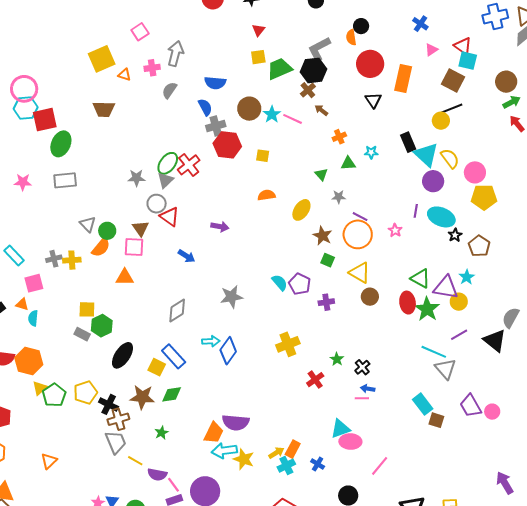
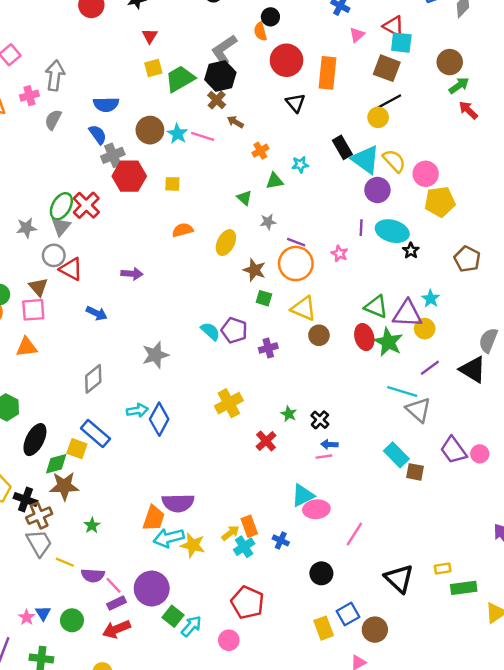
brown pentagon: (479, 246) -> (467, 259), moved
green diamond: (172, 394) -> (56, 464), moved
orange rectangle: (293, 449) -> (249, 526), turned -42

